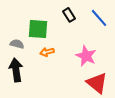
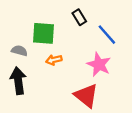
blue line: (99, 18) -> (107, 35), moved
red triangle: (97, 83) -> (86, 96), moved

